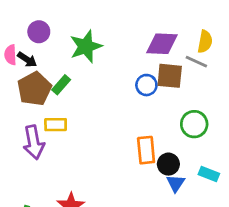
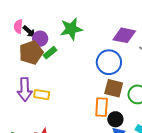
purple circle: (39, 32) -> (40, 39), moved
brown square: (170, 76) -> (114, 88), moved
blue circle: (146, 85) -> (109, 62), size x1.6
yellow rectangle: (56, 125) -> (42, 95), moved

